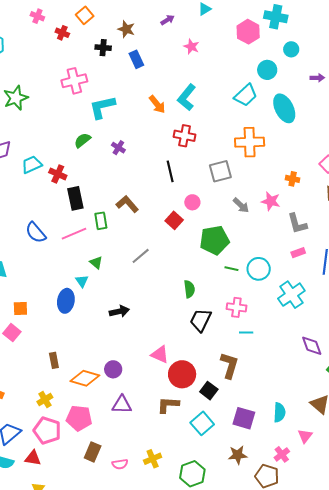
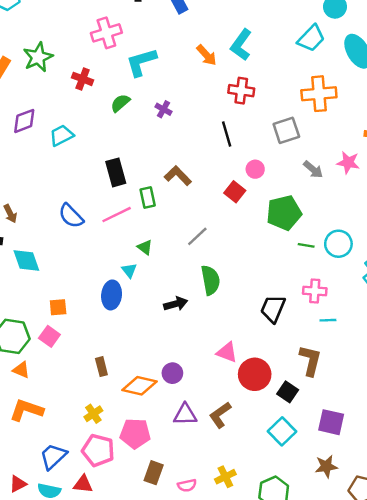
red cross: (58, 174) -> (83, 79), moved
green semicircle: (189, 289) -> (210, 280), moved, size x1.4
brown L-shape: (168, 405) -> (220, 415), moved, turned -35

